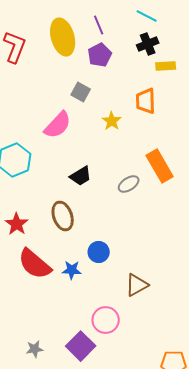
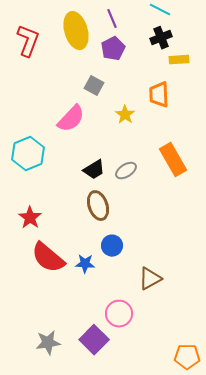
gray ellipse: (129, 184) -> (126, 171), moved
brown ellipse: (63, 216) -> (98, 206), moved
gray star: (35, 349) -> (48, 343), size x1.4

